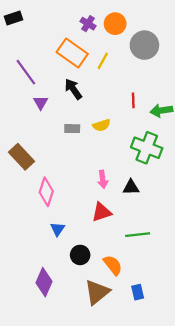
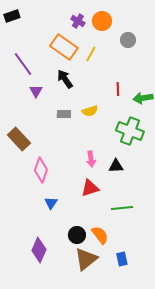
gray circle: (144, 45) -> (128, 40), size x0.6
black circle: (80, 255) -> (77, 235), moved

